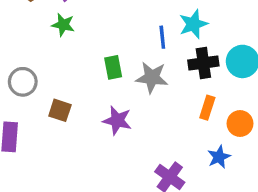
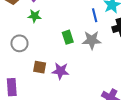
gray circle: (23, 82) -> (19, 43), moved
purple star: (117, 120) -> (60, 71), moved

